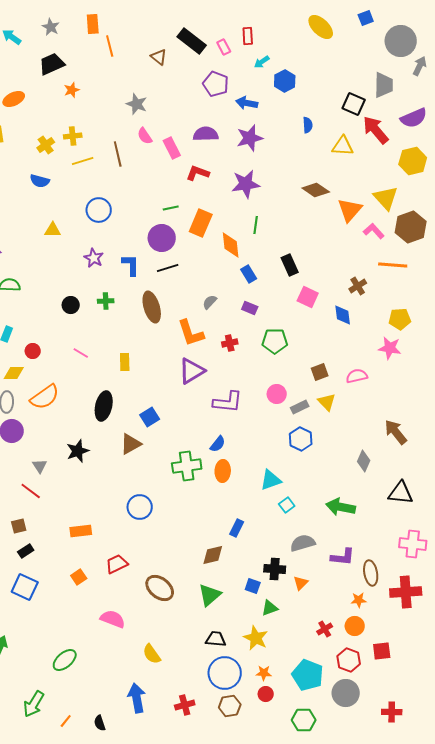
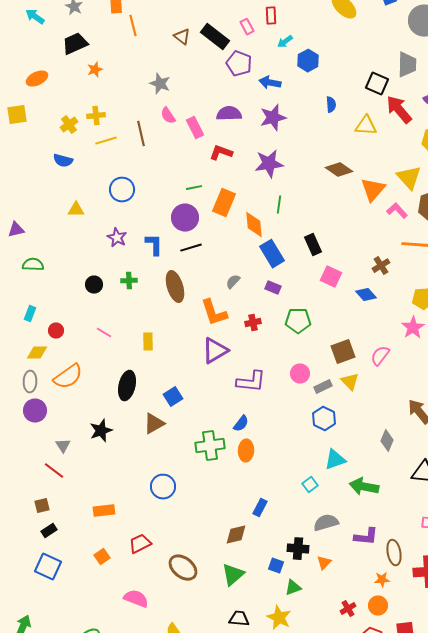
black rectangle: (192, 41) -> (215, 37), moved
blue rectangle: (249, 274) -> (272, 254), size x1.5
blue diamond: (343, 315) -> (366, 295), turned -35
pink star: (390, 348) -> (413, 328), turned 30
brown square: (320, 372) -> (343, 352), size x1.4
pink semicircle: (357, 376) -> (380, 356), turned -40
cyan triangle: (271, 480) -> (335, 460), moved

